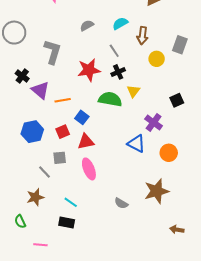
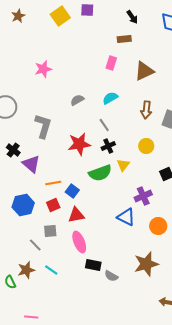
brown arrow: (142, 36) -> (146, 110), moved
yellow circle: (157, 59) -> (146, 146), moved
green semicircle: (110, 99) -> (100, 173), turned 150
orange line: (63, 100) -> (53, 183), moved
purple cross: (154, 122) -> (143, 196), turned 30
cyan line: (71, 202) -> (51, 270), moved
green semicircle: (20, 221) -> (10, 282), moved
black rectangle: (67, 222) -> (93, 265), moved

